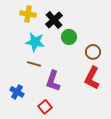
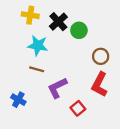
green circle: (69, 37) -> (79, 30), moved
purple L-shape: (53, 81) -> (57, 88), turned 45
red square: (45, 107) -> (78, 108), moved

